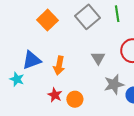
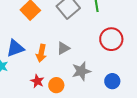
gray triangle: (98, 58) -> (63, 48), moved, turned 32
gray star: (114, 84) -> (81, 71), moved

